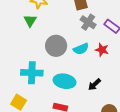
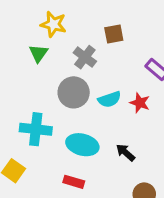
gray cross: (88, 22) -> (85, 57), moved
black arrow: (94, 85) -> (125, 152), turned 80

